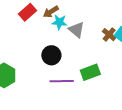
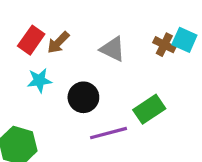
brown arrow: (51, 12) -> (58, 43), moved
cyan star: (59, 22) -> (39, 80), moved

